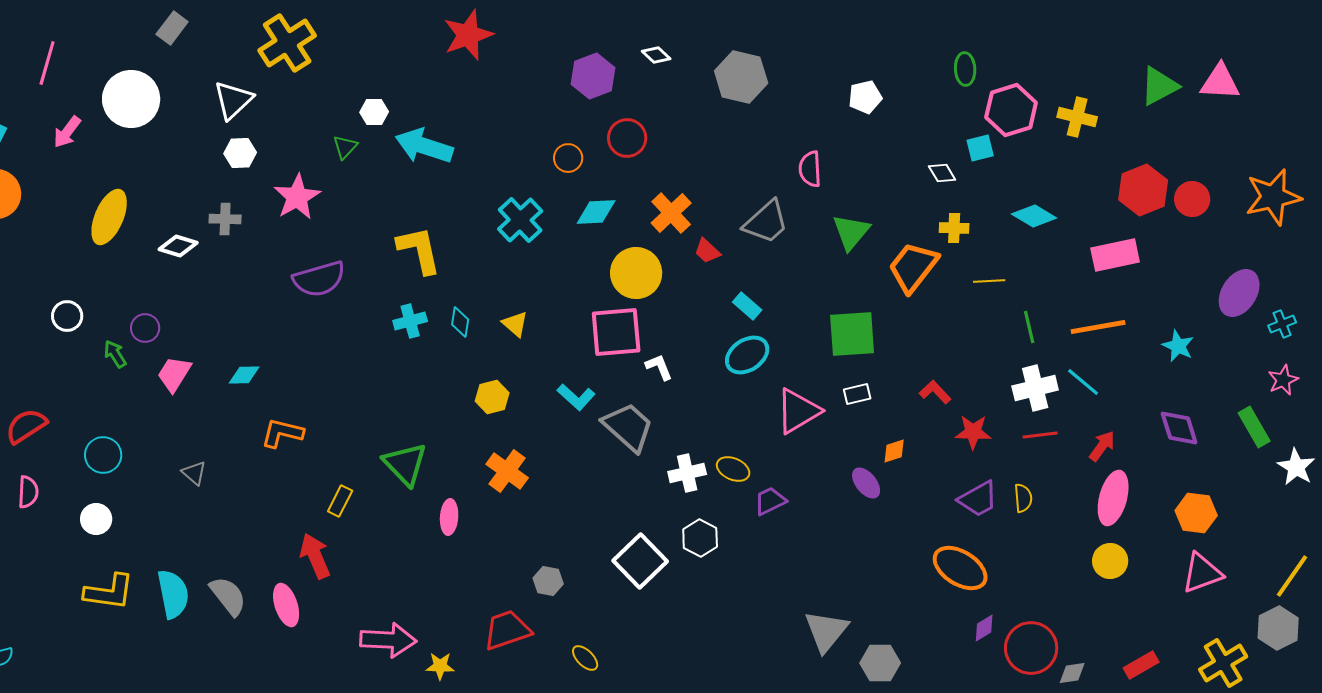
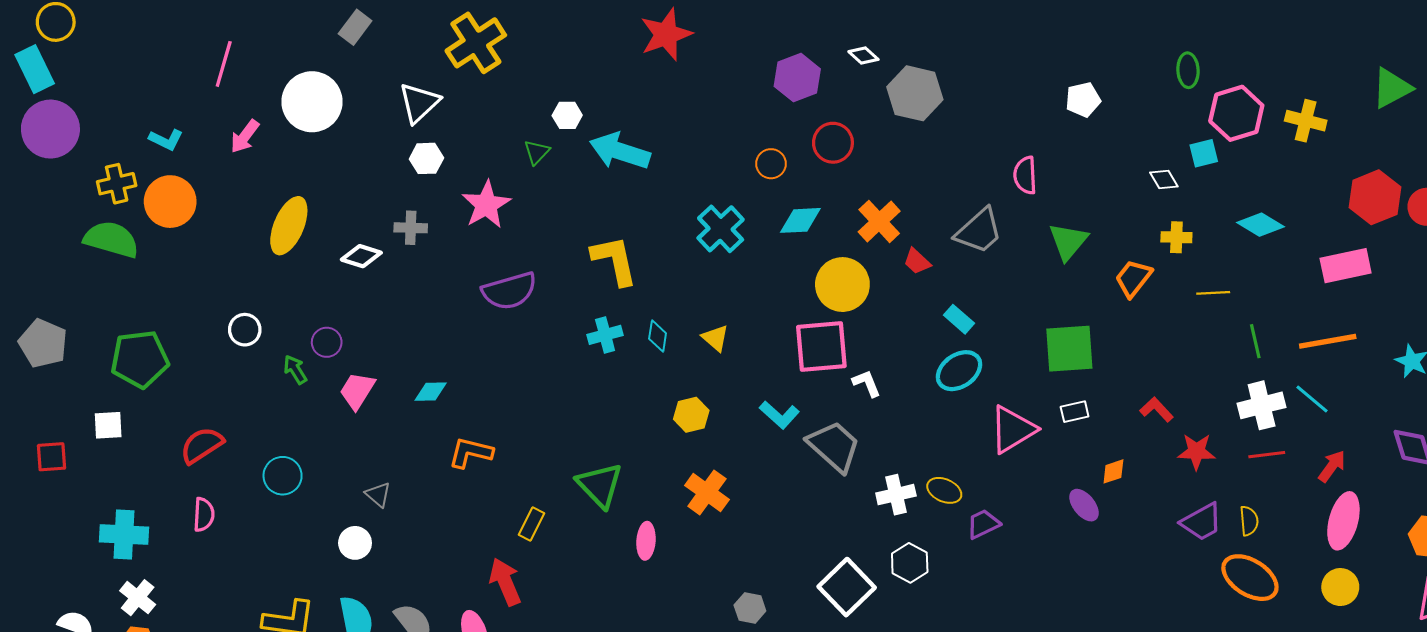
gray hexagon: (741, 77) -> (915, 93), moved
orange trapezoid: (913, 267) -> (1133, 278), size x0.7
white circle: (96, 519) -> (355, 543), moved
orange ellipse: (960, 568) -> (1250, 578), moved

